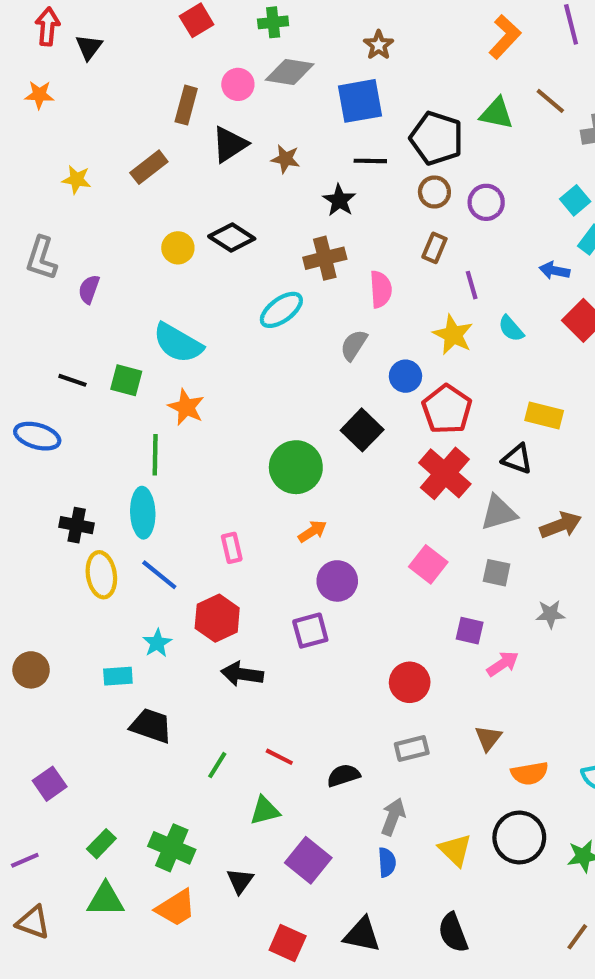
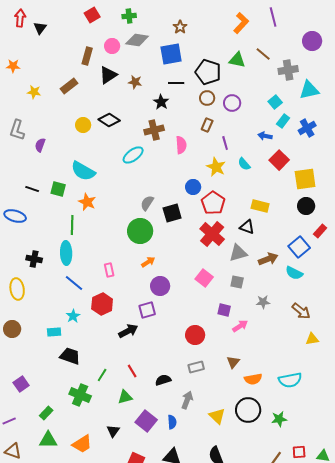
orange star: (39, 95) -> (13, 66), moved
gray semicircle: (354, 345) -> (147, 203), moved
black square: (362, 430) -> (172, 213), turned 30
yellow ellipse: (101, 575) -> (17, 289), moved
black arrow: (242, 674) -> (128, 331), moved, turned 144
red line: (279, 757) -> (132, 371), turned 32
green cross: (172, 848) -> (80, 395), moved
blue semicircle: (387, 862) -> (172, 422), moved

